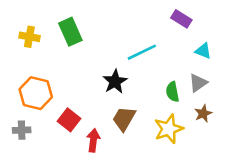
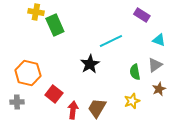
yellow cross: (29, 37) -> (36, 12), moved
brown trapezoid: (124, 119) -> (97, 108), moved
yellow star: (169, 129) -> (132, 101), size x0.7

